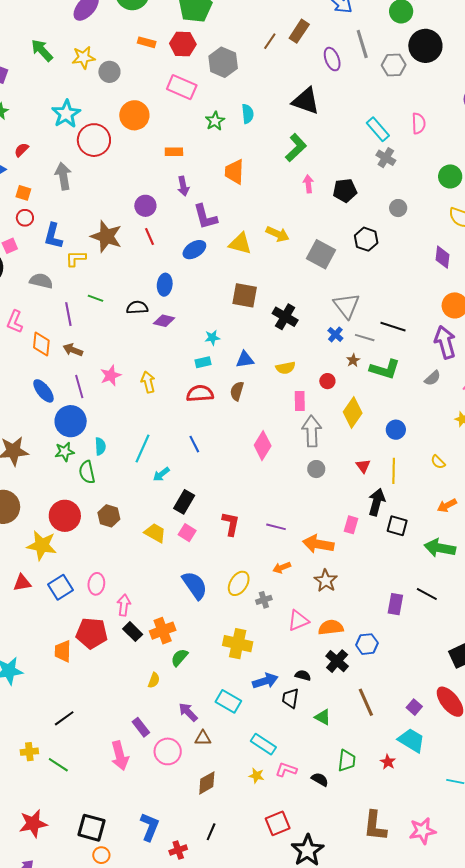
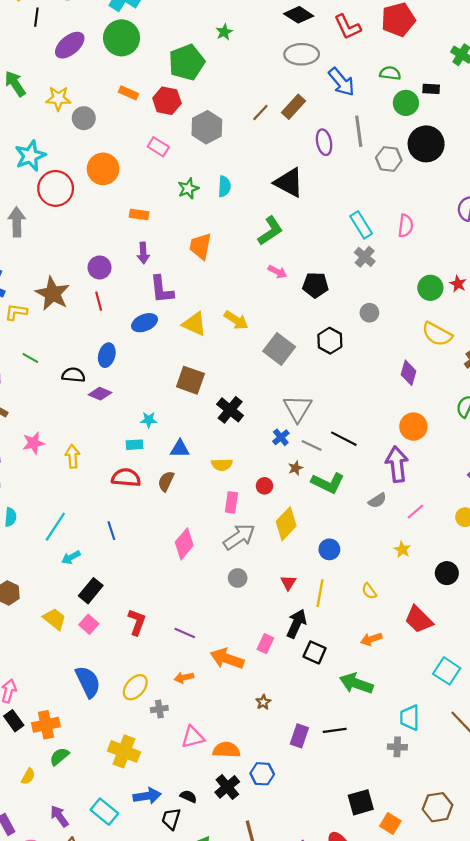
pink rectangle: (182, 87) -> (158, 147), size x0.7
pink arrow: (308, 184) -> (277, 272), turned 114
gray arrow: (312, 431) -> (239, 537), turned 48
brown star: (326, 581) -> (263, 702), moved, size x0.6
black line: (427, 594) -> (335, 730), turned -45

